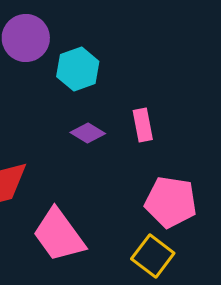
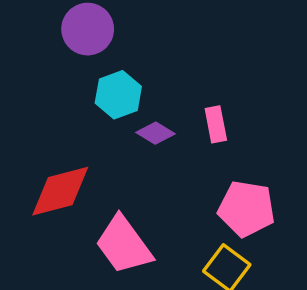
cyan hexagon: (78, 69) -> (118, 95), moved

